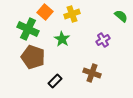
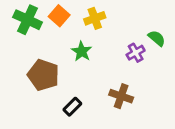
green semicircle: (121, 16) -> (157, 38), moved
green cross: (28, 29) -> (28, 20), moved

